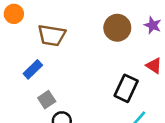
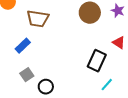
gray square: (47, 100) -> (27, 75), moved

